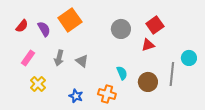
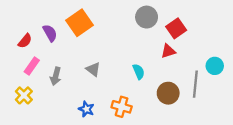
red semicircle: (22, 26) -> (25, 41), moved
gray circle: (121, 29) -> (147, 17), moved
gray arrow: (59, 58) -> (56, 76), moved
cyan semicircle: (122, 73) -> (139, 72), moved
yellow cross: (38, 84) -> (24, 95), moved

